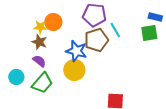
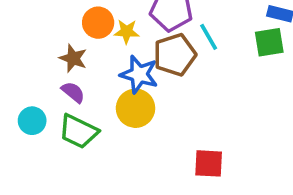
yellow star: (40, 27) -> (127, 32), moved
green trapezoid: (42, 83) -> (78, 131), turned 75

